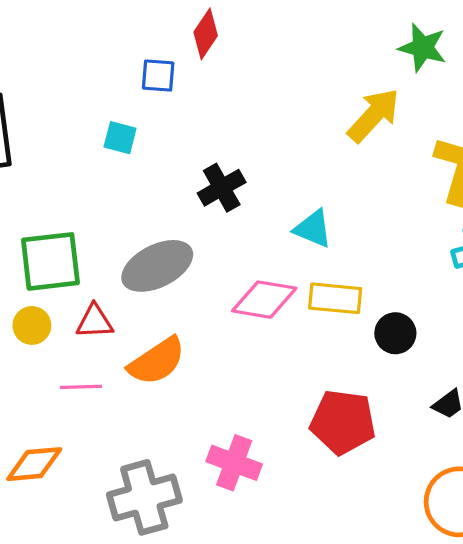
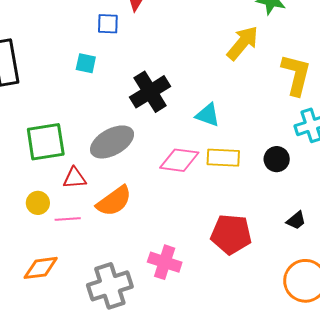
black cross: (222, 188) -> (150, 92), size x1.4
yellow circle: (32, 325) -> (38, 203), moved
black circle: (395, 333) -> (277, 159), moved

